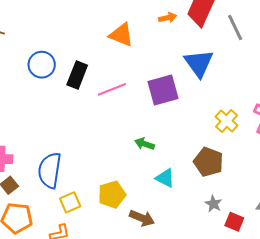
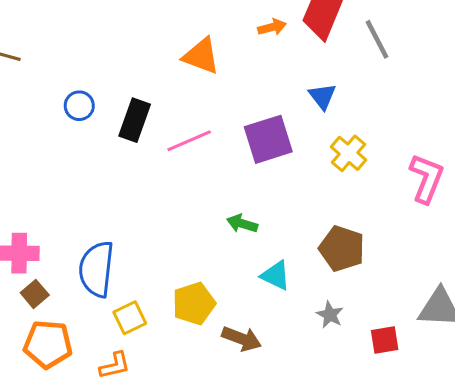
blue triangle: (199, 63) -> (322, 96), size x0.6
blue circle: (42, 65) -> (79, 106), size x0.7
yellow cross: (227, 121) -> (349, 153), moved
gray star: (213, 204) -> (330, 315), moved
red square: (234, 222) -> (385, 340), turned -30

